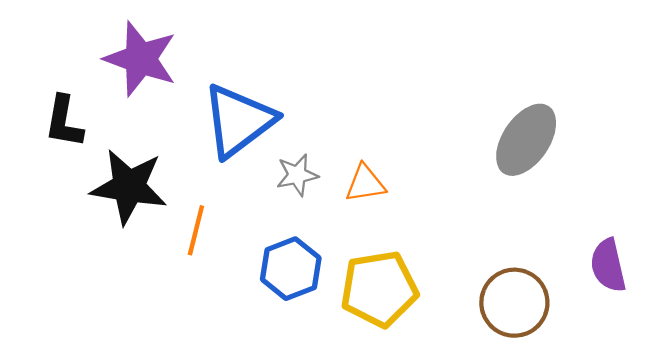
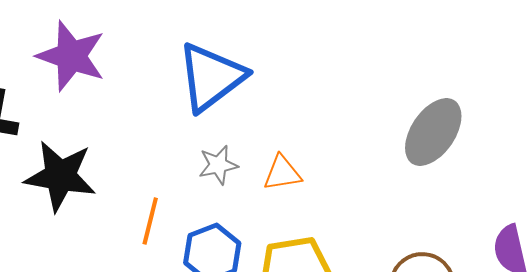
blue triangle: (239, 121) -> (211, 77), moved
orange line: (196, 230) -> (150, 221), moved

